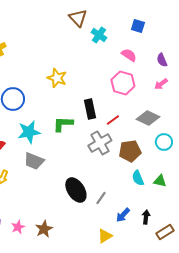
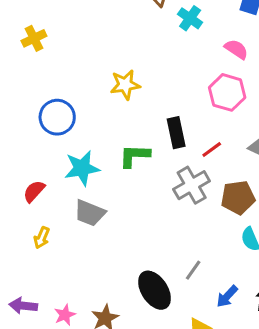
yellow star: (57, 78) -> (125, 85), turned -30
black ellipse: (76, 190) -> (154, 290), moved

